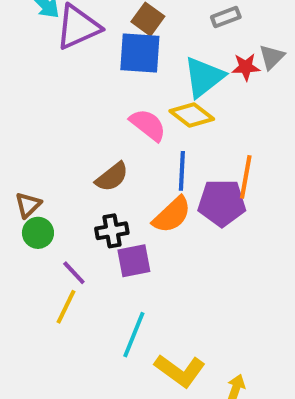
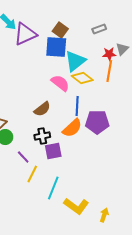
cyan triangle: (204, 77) -> (75, 61), moved
orange line: (246, 177) -> (109, 71), moved
yellow line: (66, 307) -> (32, 174), moved

